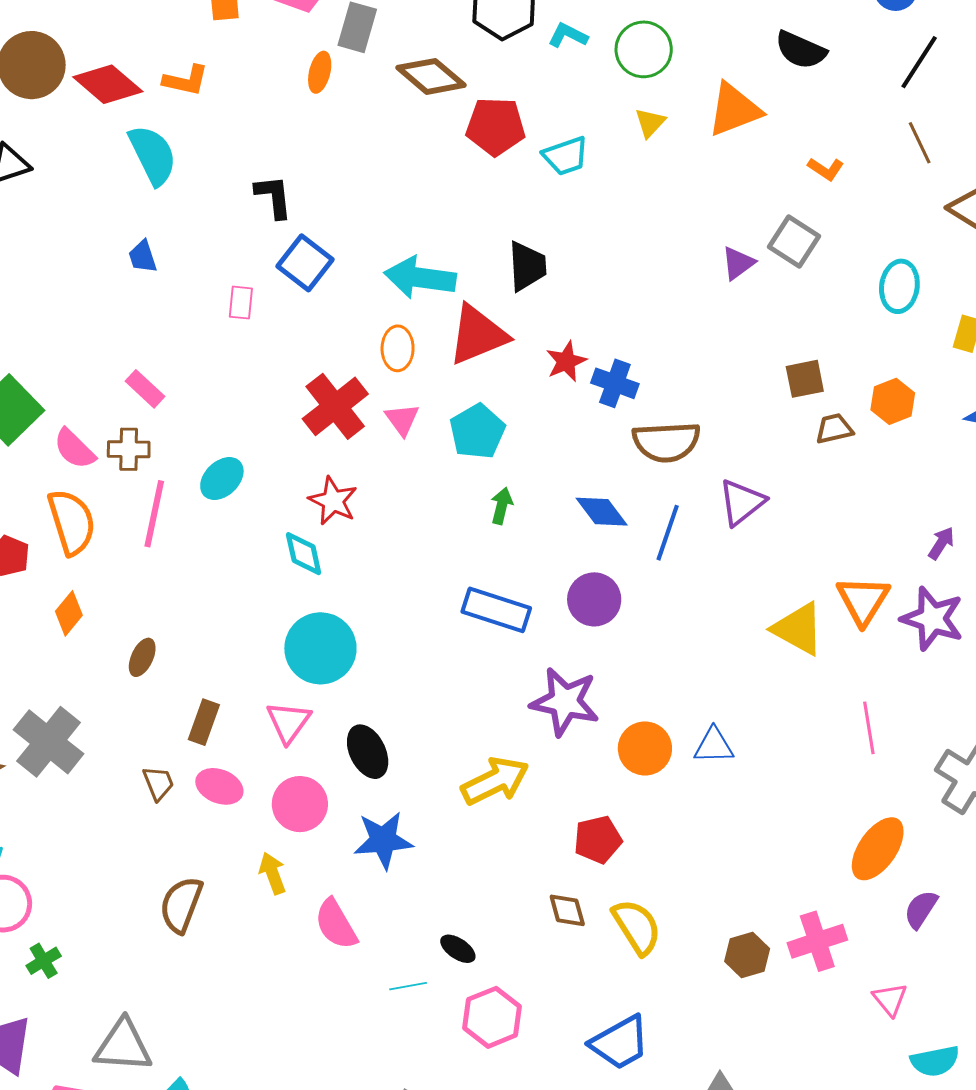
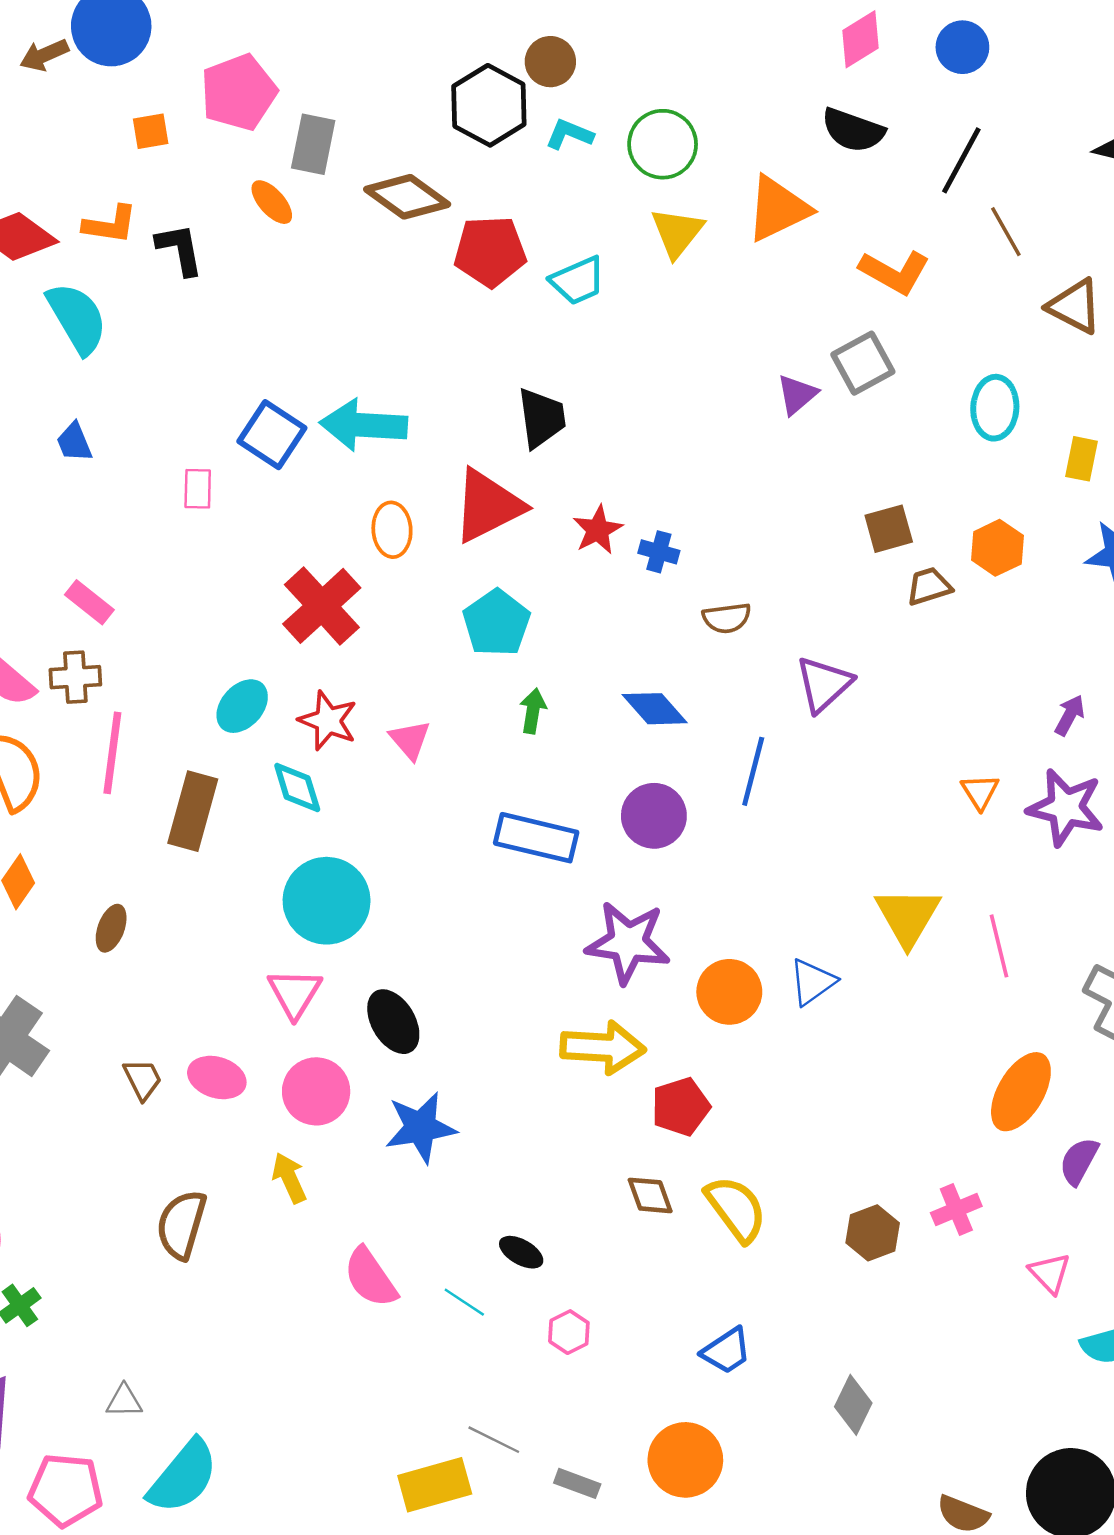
black line: (919, 62) -> (961, 160), moved
orange ellipse: (320, 72) -> (272, 202), turned -51
yellow triangle: (650, 123) -> (677, 232), size x1.4
orange L-shape: (826, 169) -> (895, 272), size x1.6
black L-shape: (274, 197) -> (180, 249), moved
gray square: (794, 242) -> (863, 363), turned 33
cyan arrow: (420, 278) -> (363, 425), moved
blue cross: (615, 383) -> (659, 552), size x0.7
pink triangle: (402, 419) -> (410, 740), moved
brown semicircle: (666, 442) -> (727, 618), size x0.6
cyan ellipse: (222, 479) -> (242, 706), moved
blue line: (668, 533) -> (753, 771), moved
orange triangle: (863, 600) -> (980, 792), size x0.6
yellow triangle: (798, 629) -> (908, 917), moved, turned 36
brown rectangle: (204, 722) -> (193, 811), moved, size x1.4
blue triangle: (714, 746) -> (812, 982), turned -30
yellow arrow: (495, 781) -> (603, 1047), moved, turned 34
pink semicircle: (336, 924) -> (370, 1277), moved
pink cross: (817, 941) -> (956, 1210), size x0.7
cyan line: (408, 986) -> (464, 1302), turned 48
pink hexagon: (492, 1017) -> (569, 1332), size x0.6
blue trapezoid: (620, 1043) -> (726, 1351), size x0.7
gray triangle: (123, 1046) -> (124, 1401), size x0.5

